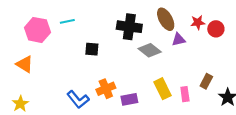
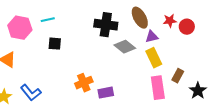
black square: (92, 49) -> (55, 44), moved
yellow rectangle: (162, 89) -> (154, 58), moved
pink rectangle: (185, 94) -> (158, 88), size x1.6
blue L-shape: (78, 99) -> (31, 93), moved

